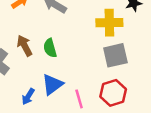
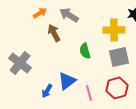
brown arrow: (25, 46) -> (54, 33), moved
green semicircle: (50, 48) -> (85, 51), moved

